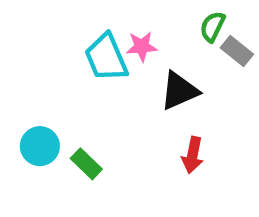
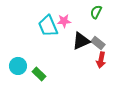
gray rectangle: (237, 51) -> (98, 43), moved
red arrow: (193, 155) -> (101, 60), moved

